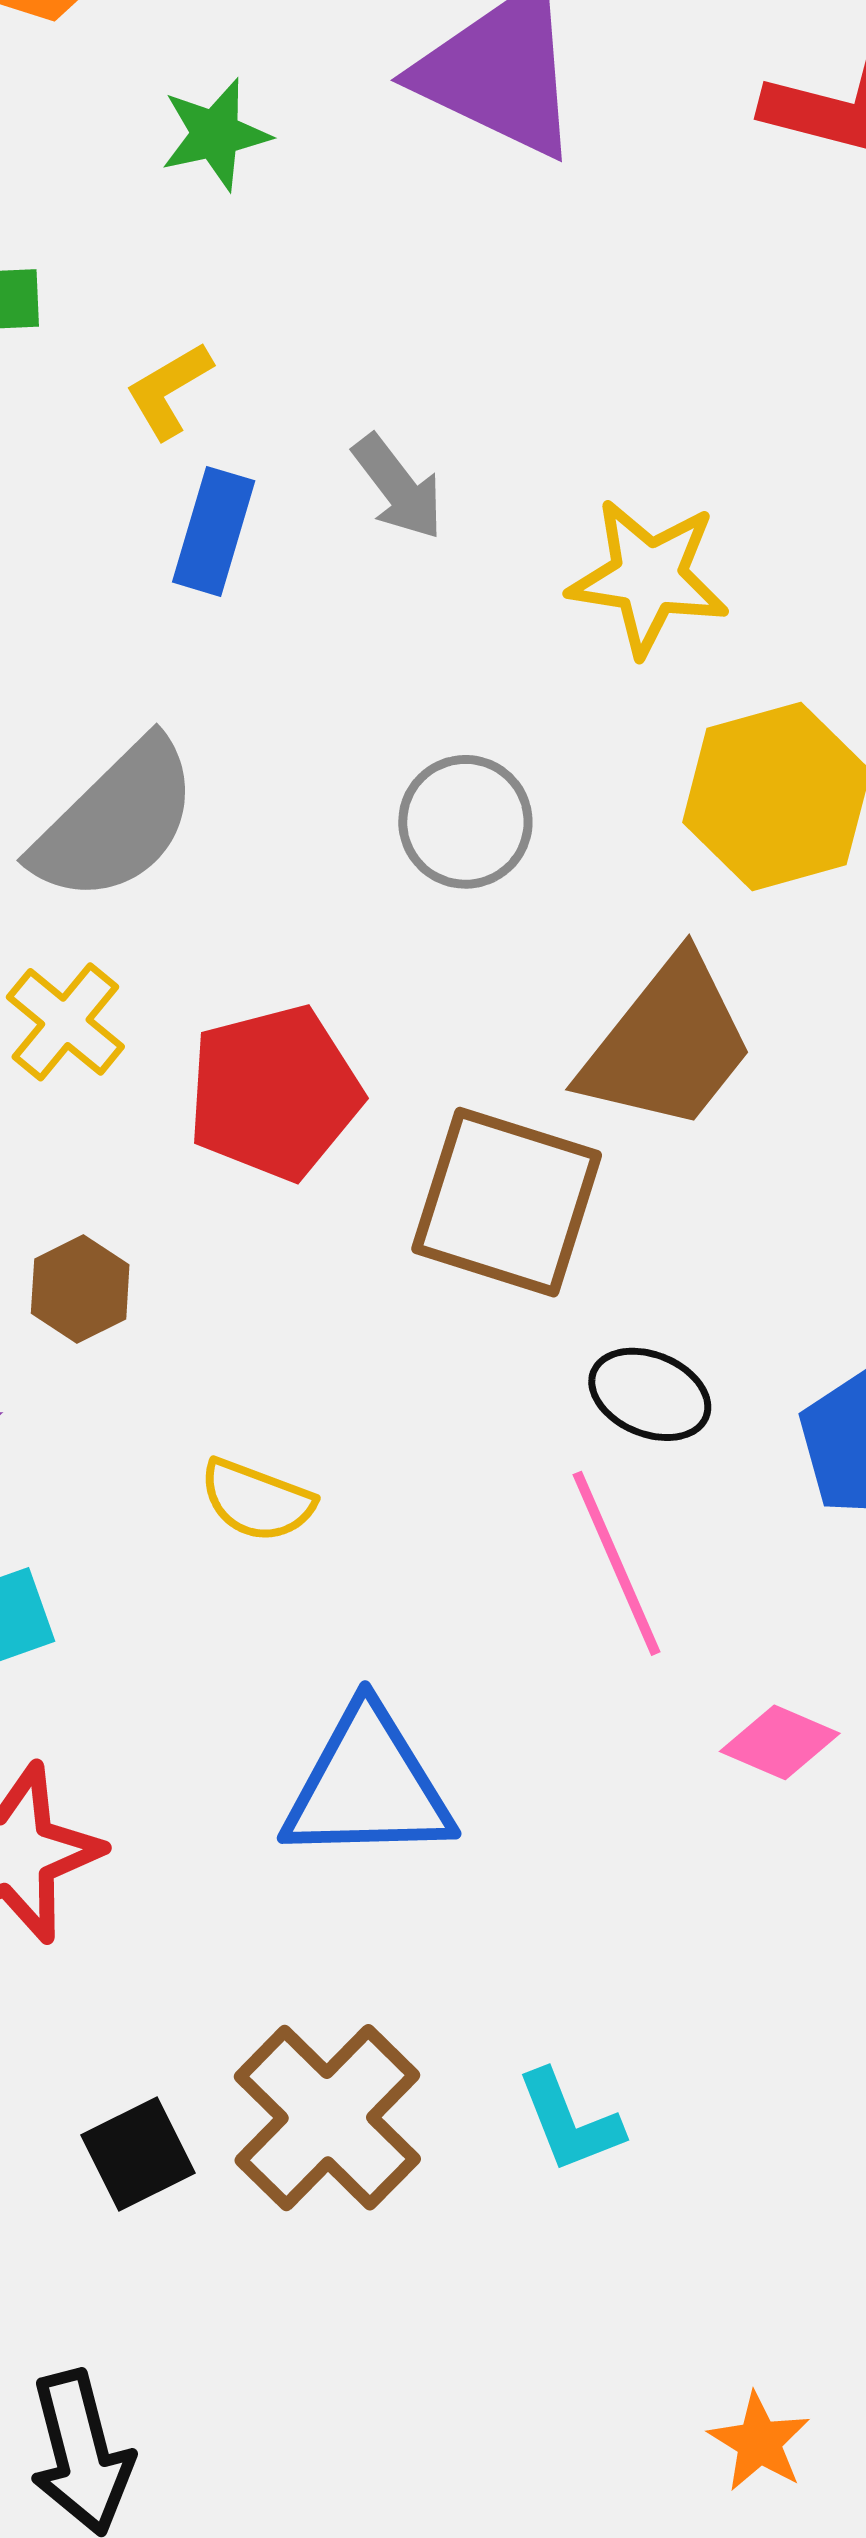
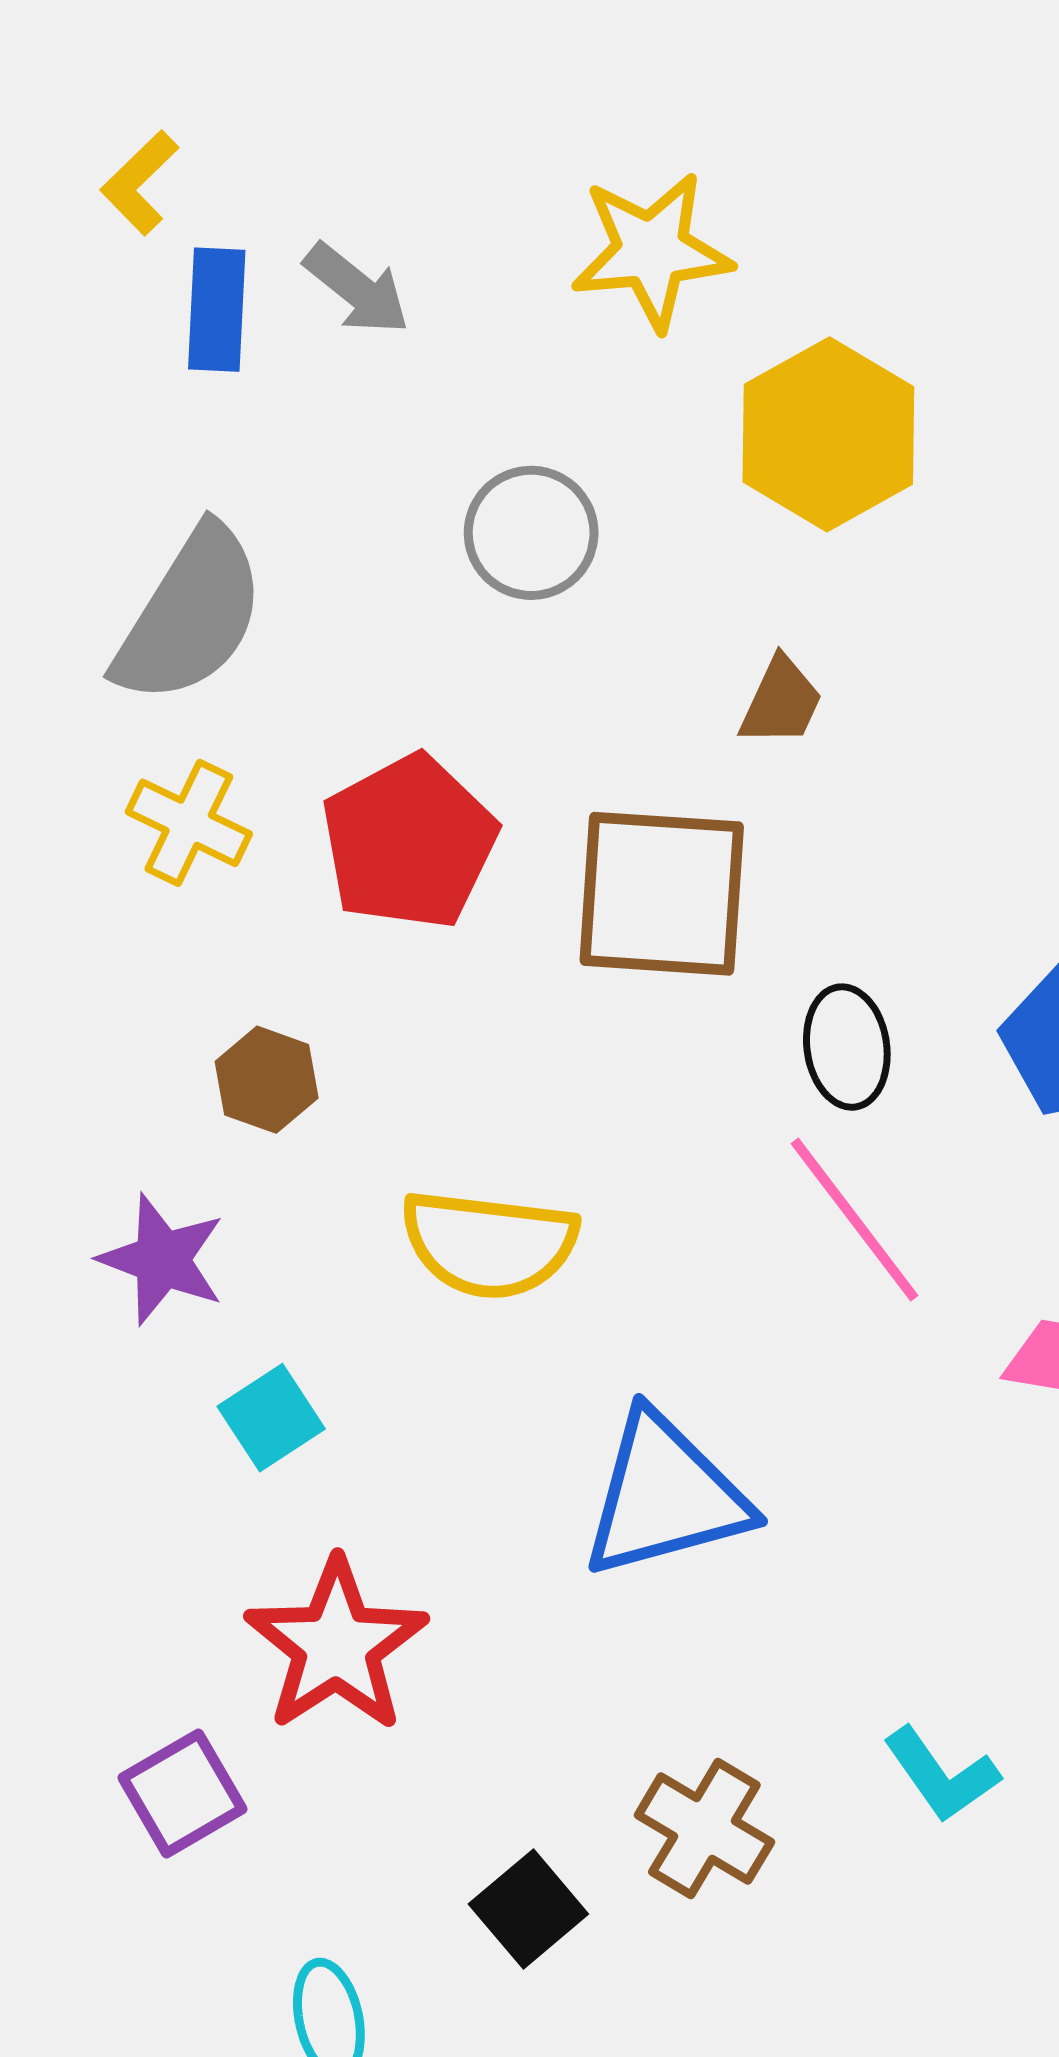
gray arrow: (398, 487) -> (357, 289), moved
brown trapezoid: (668, 1044) -> (781, 701), size x0.5
black ellipse: (650, 1394) -> (847, 1047), turned 73
yellow semicircle: (257, 1500) -> (489, 1244), size x1.5
brown cross: (327, 2118) -> (704, 1829), size x0.7

